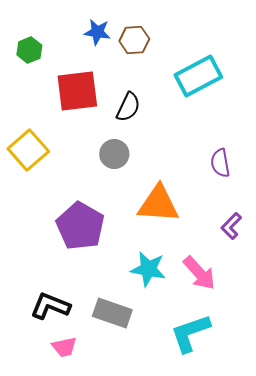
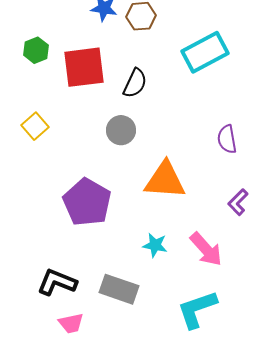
green hexagon: (29, 50) -> (36, 50), moved
yellow square: (28, 150) -> (35, 126), size x0.7
cyan star: (148, 269) -> (155, 245), size x0.7

